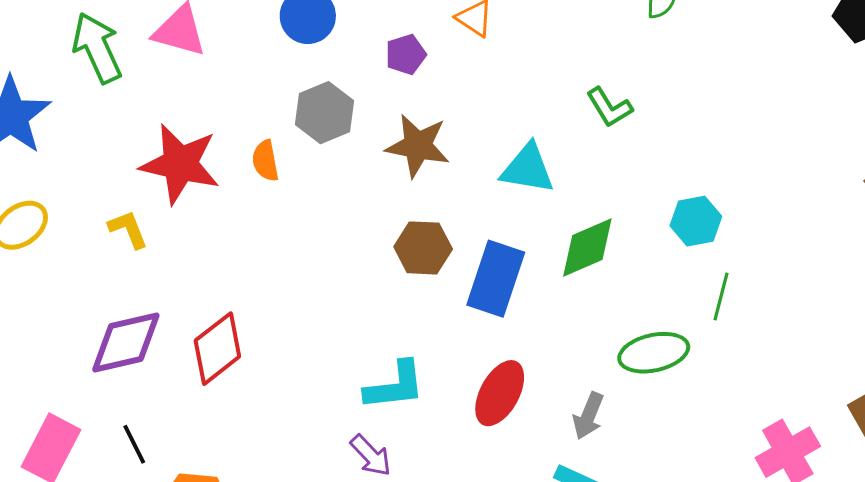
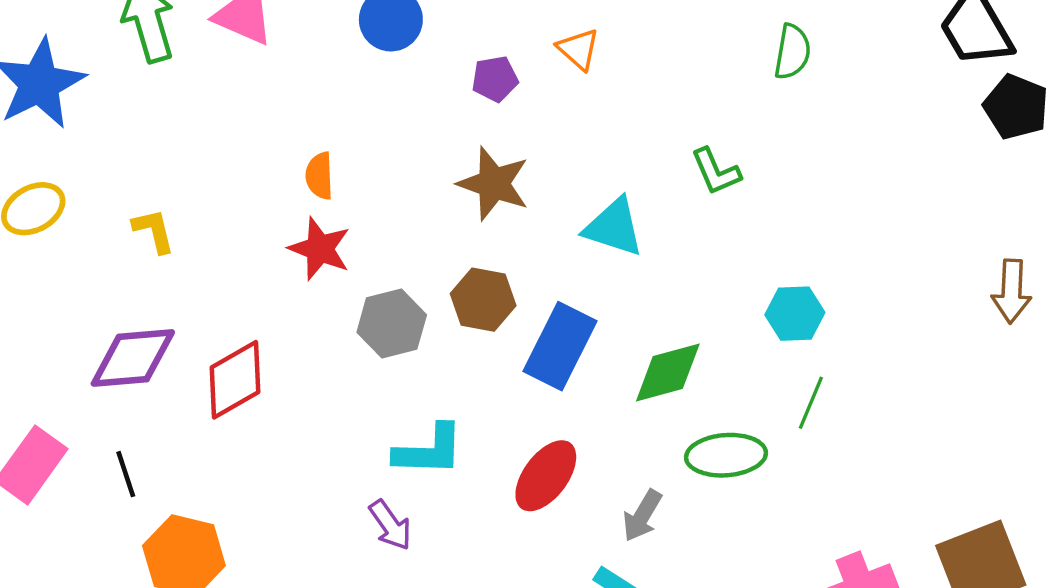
gray hexagon: (325, 113) -> (392, 324), moved
red star: (180, 164) -> (320, 249), moved, size x0.7
green diamond: (587, 247) -> (668, 372), moved

